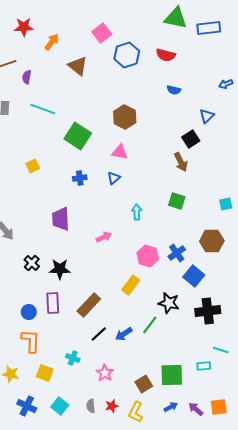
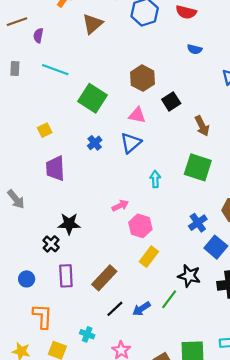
brown triangle: (78, 66) -> (93, 24), turned 40
black square: (191, 139) -> (171, 101), moved
blue cross: (80, 178) -> (95, 143), turned -32
blue triangle: (114, 178) -> (131, 143), size x1.5
green square: (177, 201) -> (198, 167), size x1.5
purple trapezoid: (61, 219) -> (55, 168), moved
pink hexagon: (148, 256) -> (140, 226), moved
black cross: (32, 263) -> (51, 244), moved
black star: (60, 269) -> (69, 224), moved
blue circle: (29, 312) -> (27, 279), moved

